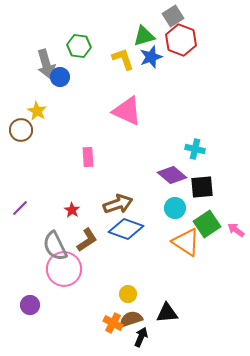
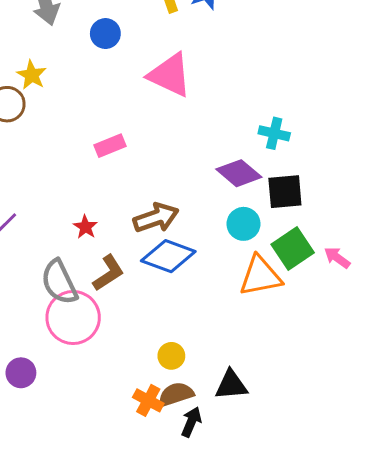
blue circle: (60, 77) -> (105, 34), moved
pink rectangle: (88, 157) -> (110, 146), turned 72
orange triangle: (186, 242) -> (260, 276), turned -44

